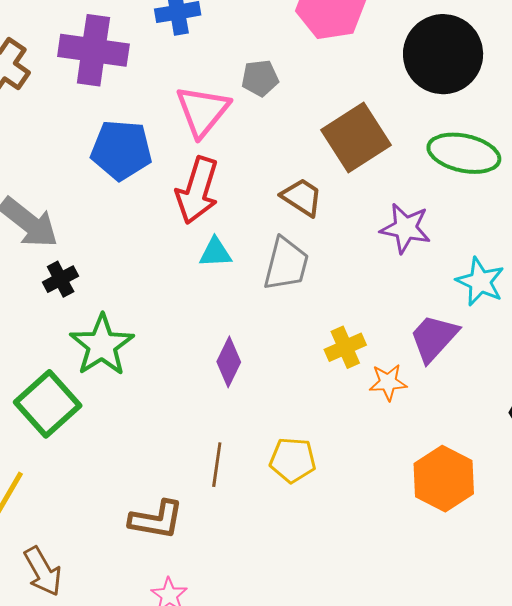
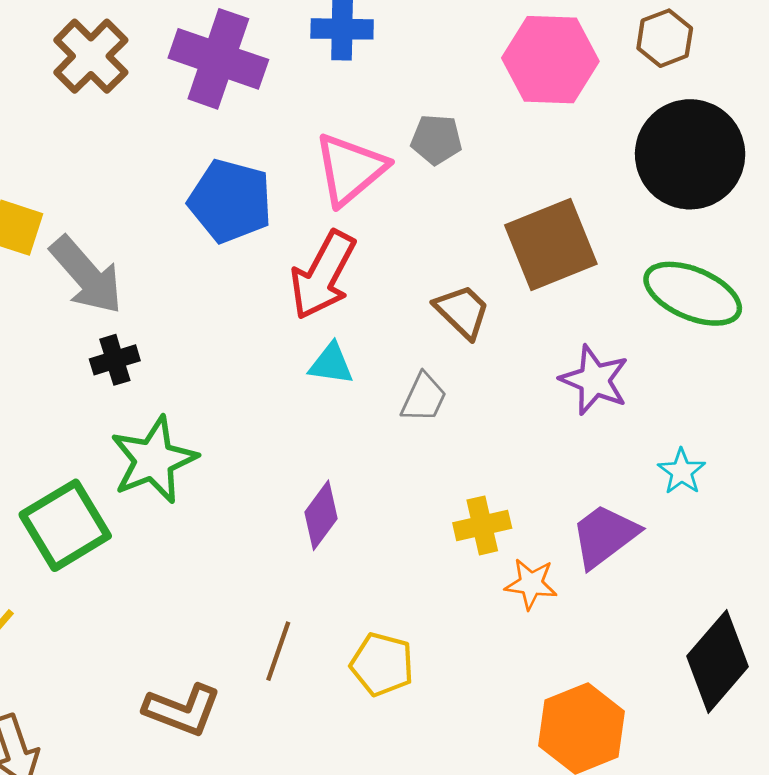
gray trapezoid: (286, 264) -> (424, 398), size x0.7
cyan star: (480, 282) -> (682, 471), size x0.7

